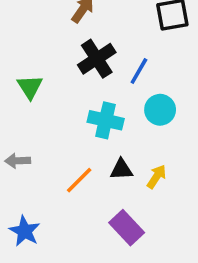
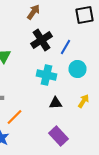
yellow arrow: (157, 177) -> (84, 101), moved
orange line: (79, 180) -> (14, 117), moved

